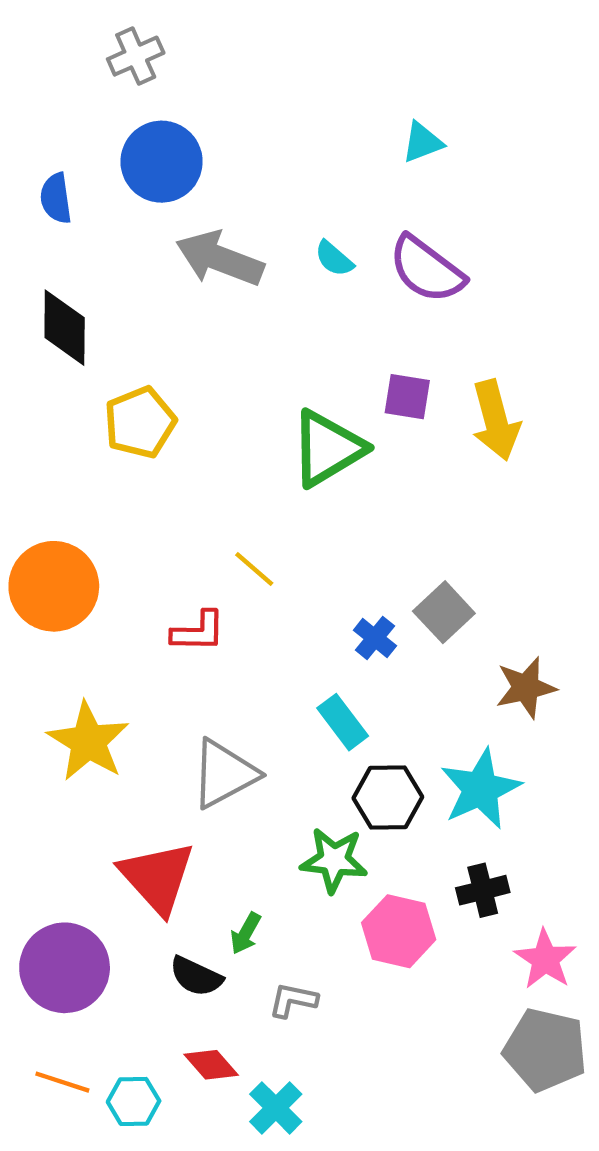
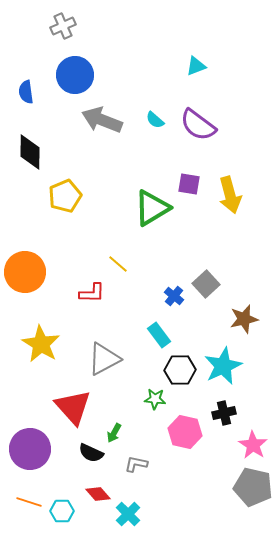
green star: (334, 860) -> (155, 399), size x0.7

